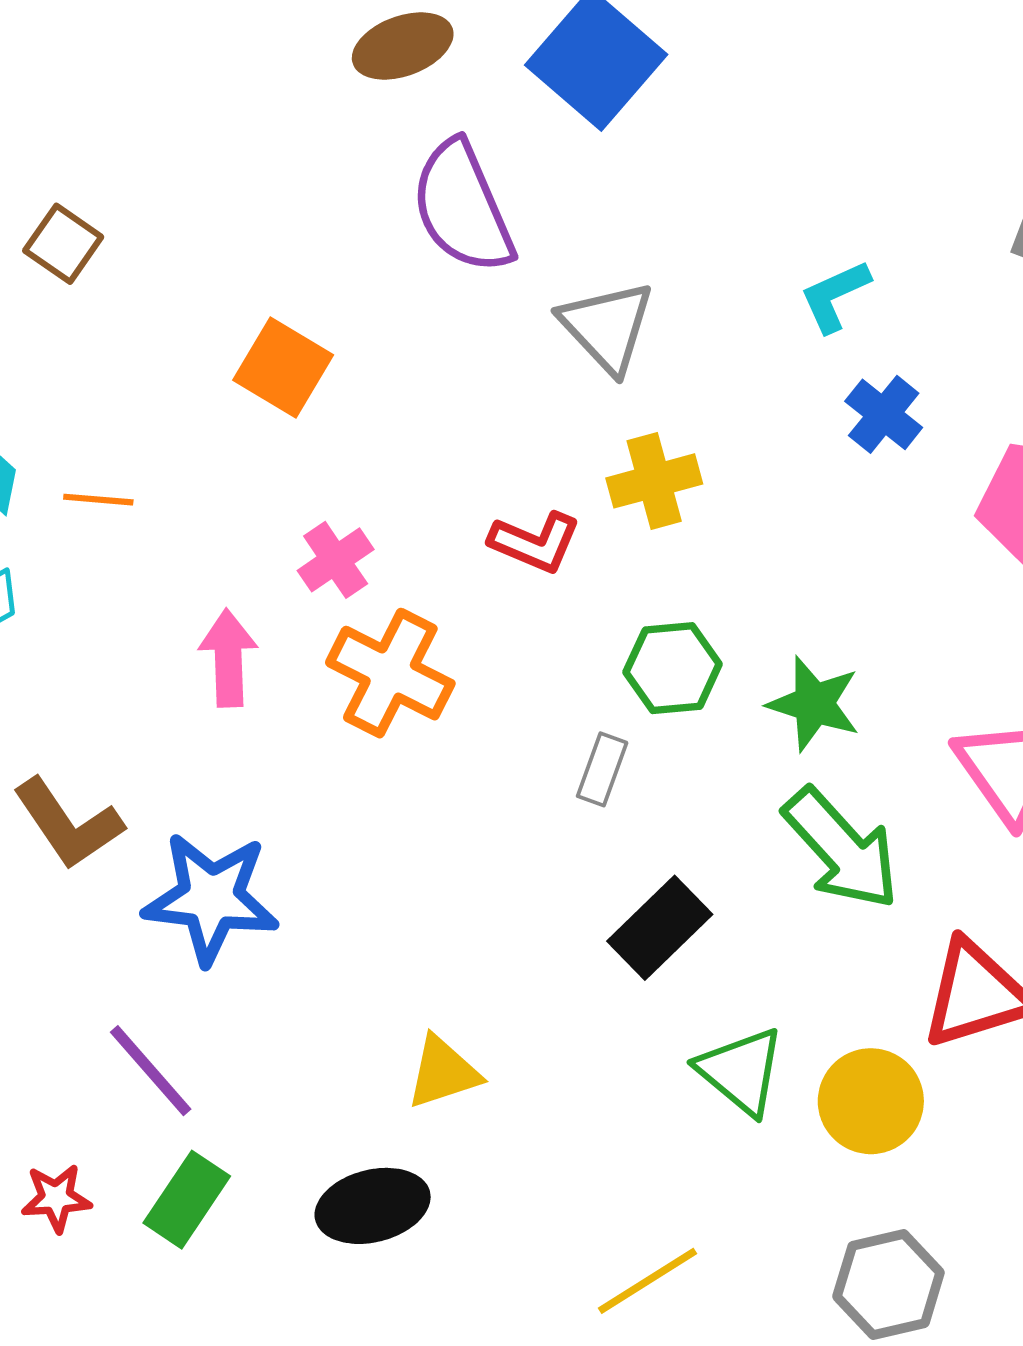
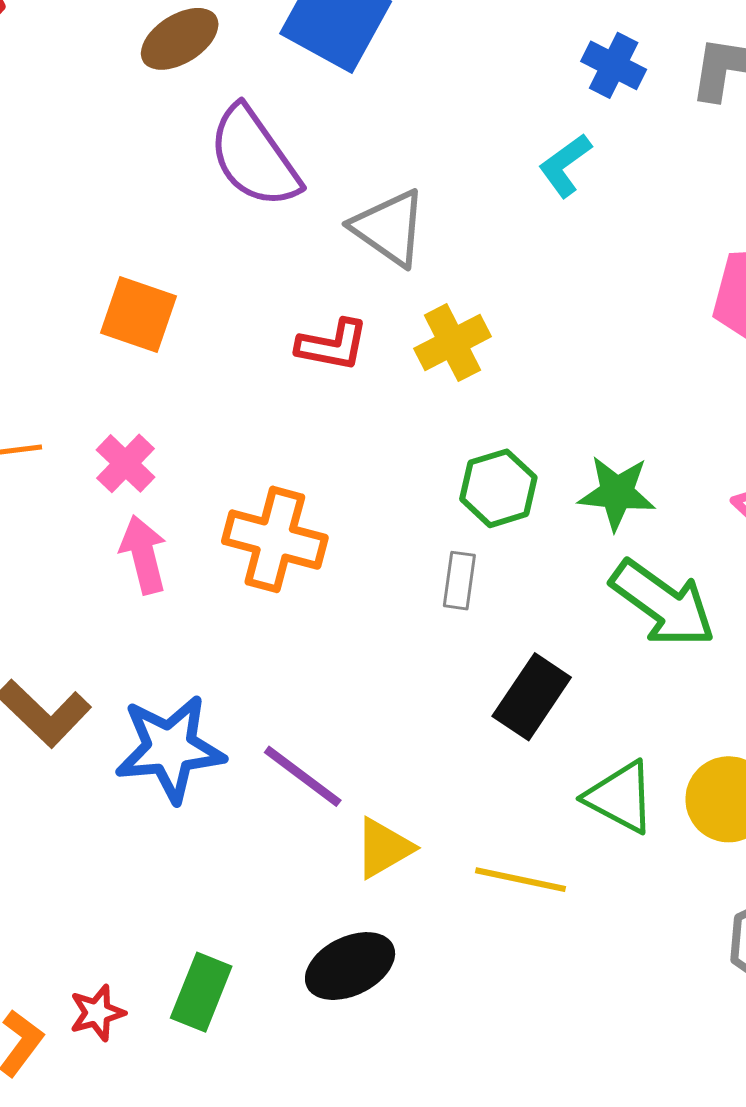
blue cross: (884, 414) -> (614, 65), moved
red L-shape: (535, 542) -> (332, 345), moved
pink cross: (336, 560) -> (125, 463), moved
purple line: (151, 1071) -> (303, 776), moved
yellow line: (647, 1281) -> (521, 880), moved, turned 56

